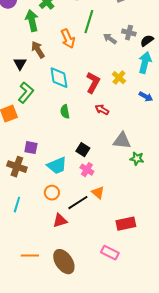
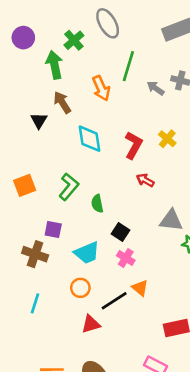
green L-shape: (26, 93) -> (69, 187), moved
green semicircle: (65, 112) -> (97, 204), moved

